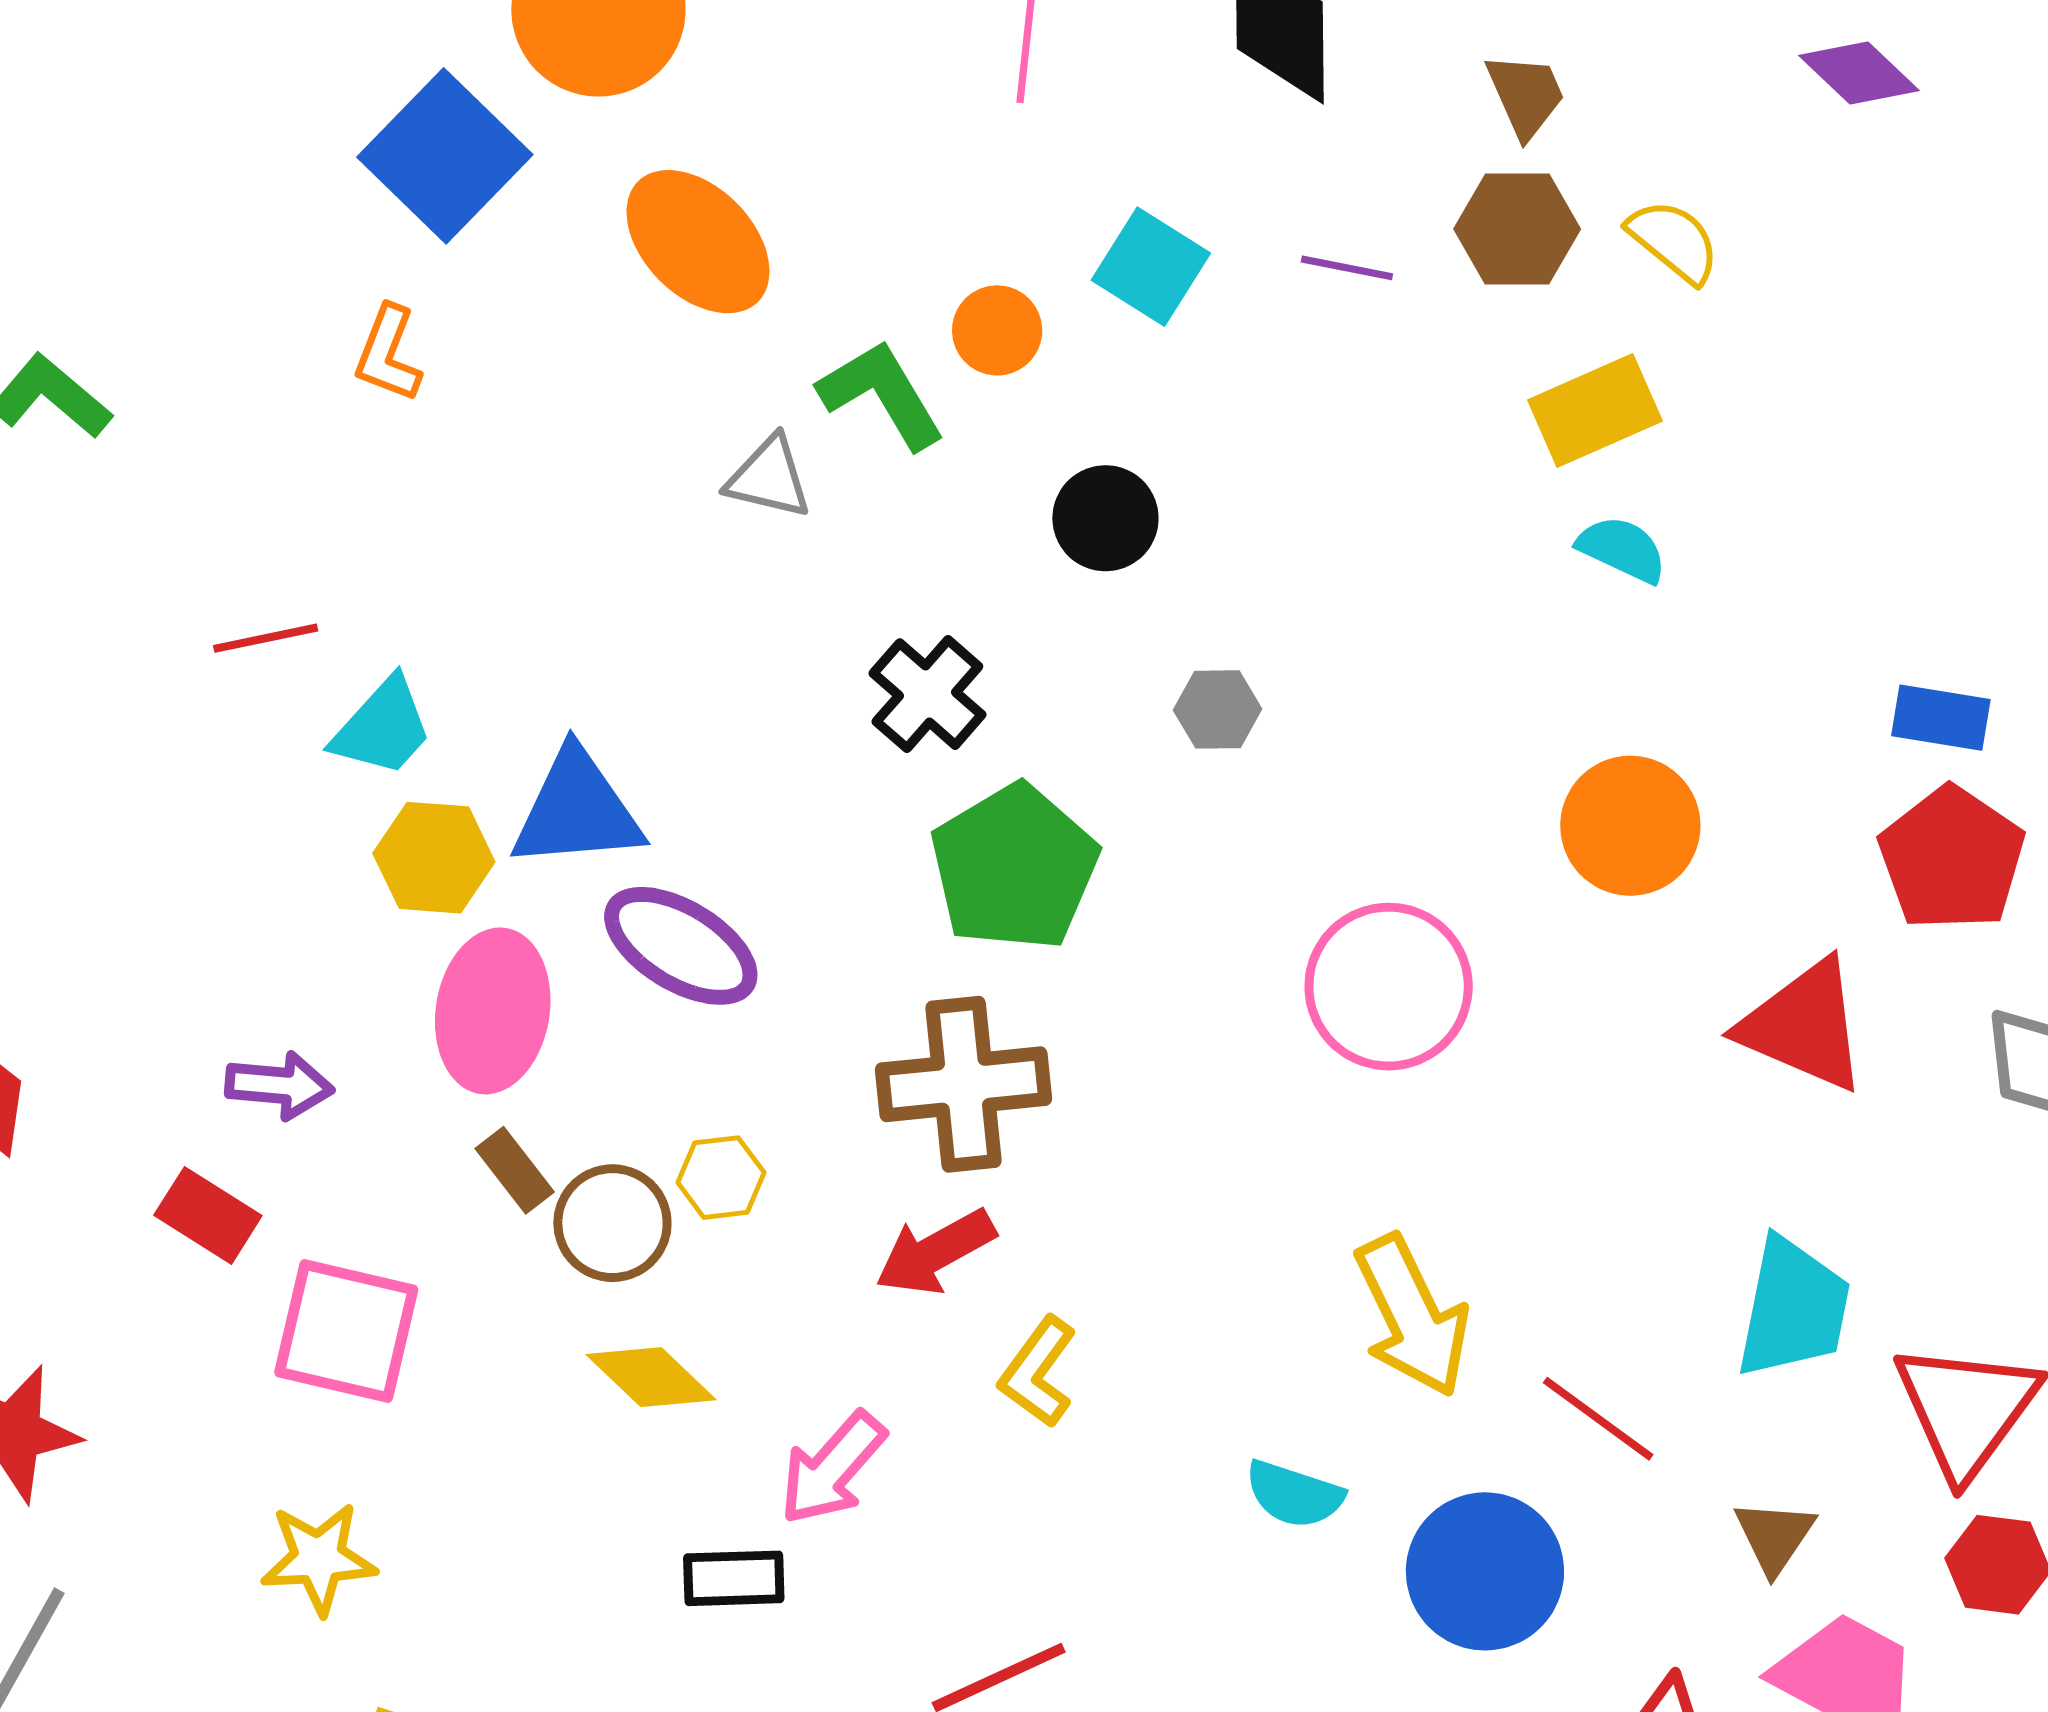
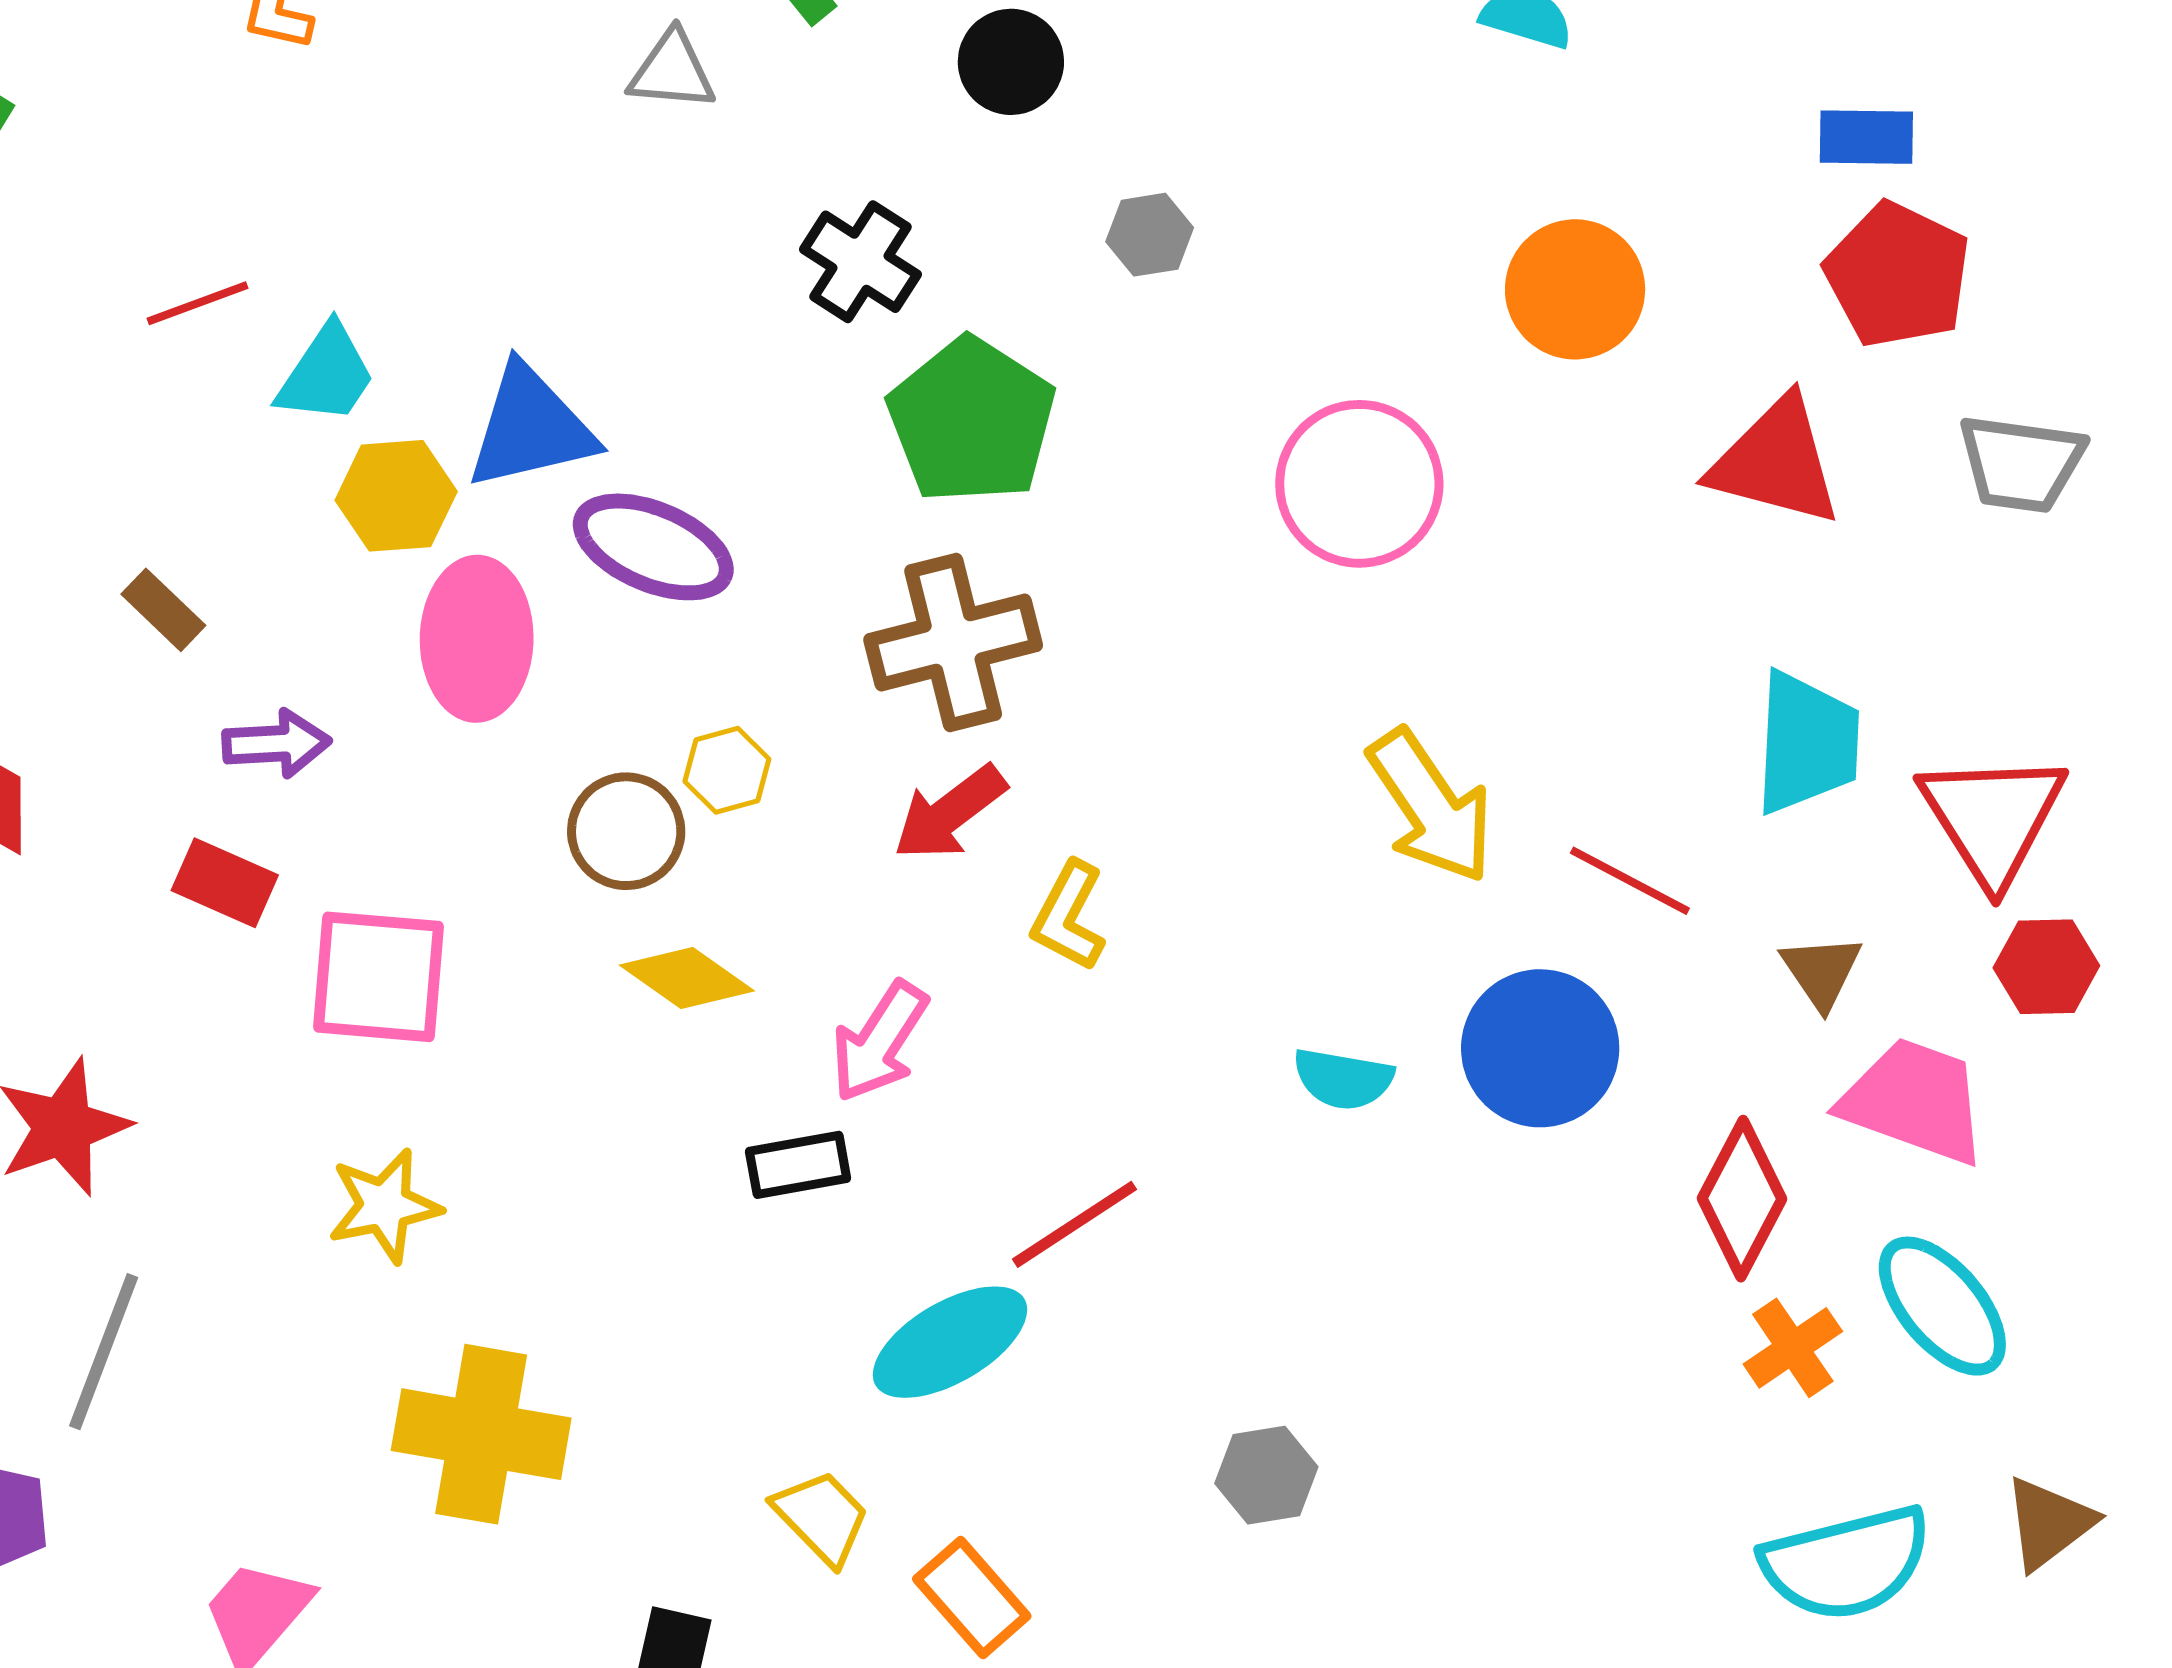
brown rectangle: (515, 1170) -> (163, 610), moved
cyan semicircle: (1294, 1494) -> (1343, 1079), moved

